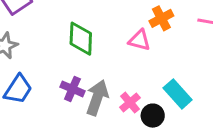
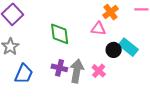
cyan rectangle: (178, 94) -> (128, 47), moved
black circle: (153, 116) -> (114, 50), moved

